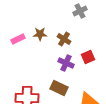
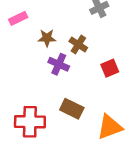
pink rectangle: (18, 39) -> (18, 18), moved
purple cross: (66, 63) -> (59, 64), moved

